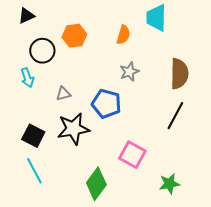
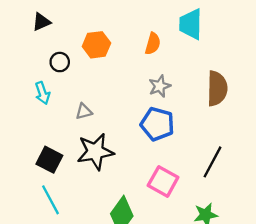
black circle: (42, 51) -> (60, 62), size x0.7
blue pentagon: (106, 104) -> (157, 124), moved
black line: (175, 116) -> (212, 162), moved

